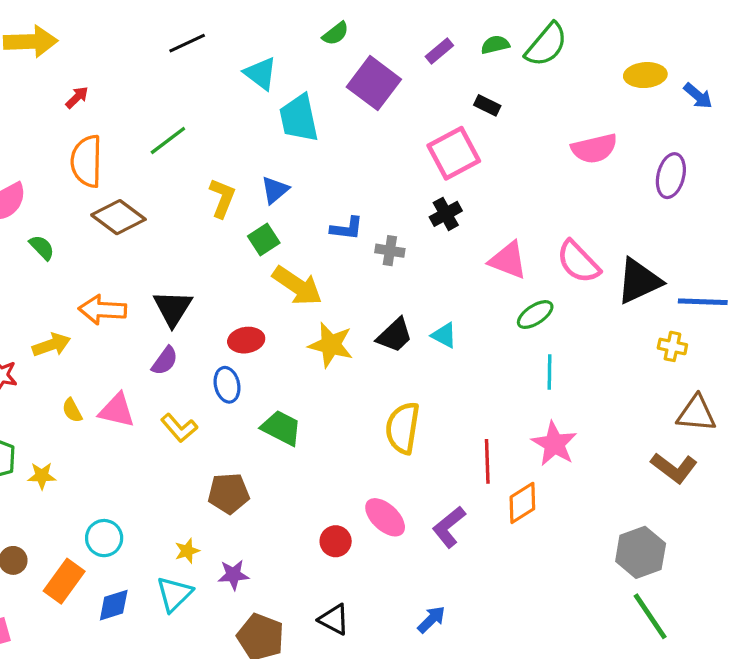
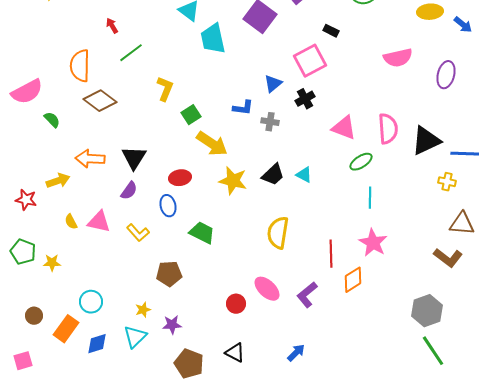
red arrow: (77, 97) -> (112, 26), moved, turned -77
blue triangle: (275, 190) -> (273, 84), moved
pink semicircle: (578, 262) -> (388, 129), turned -140

